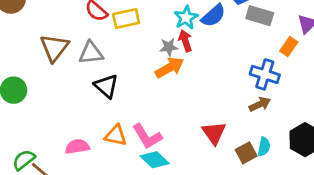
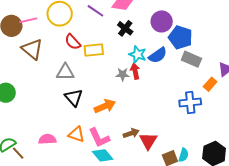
cyan star: (186, 18) -> (138, 54), turned -30
brown triangle: (54, 48) -> (32, 49), moved, turned -35
orange arrow: (170, 67) -> (105, 106), moved
blue cross: (265, 74) -> (190, 102), turned -30
brown arrow: (260, 104) -> (131, 133), moved

